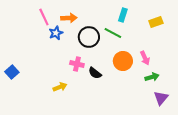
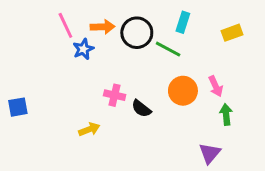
black circle: (89, 37) -> (137, 33), moved
blue square: (12, 72) -> (18, 107), turned 32
green arrow: (152, 77) -> (226, 115), turned -80
purple triangle: (161, 98) -> (210, 153), moved

